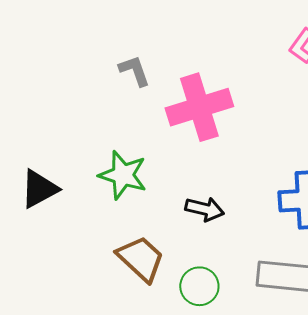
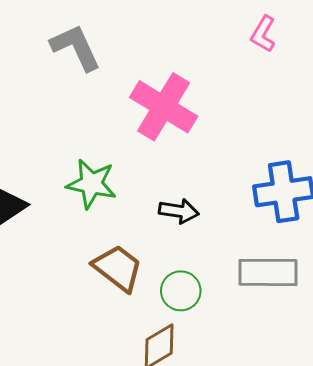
gray L-shape: (134, 71) -> (76, 47), moved, size x1.5
pink cross: (199, 107) -> (164, 107), turned -36

